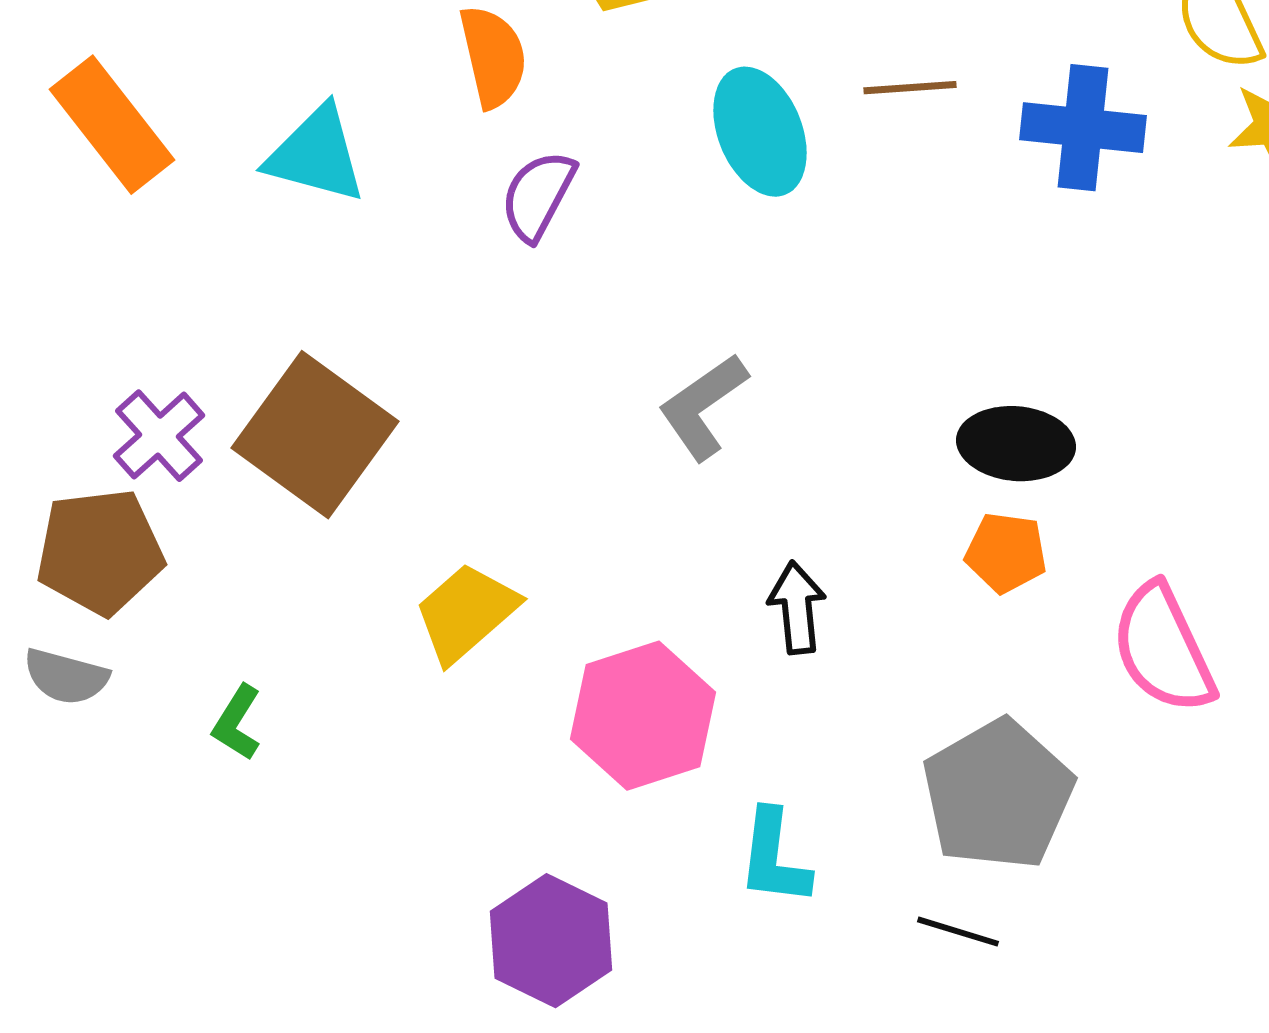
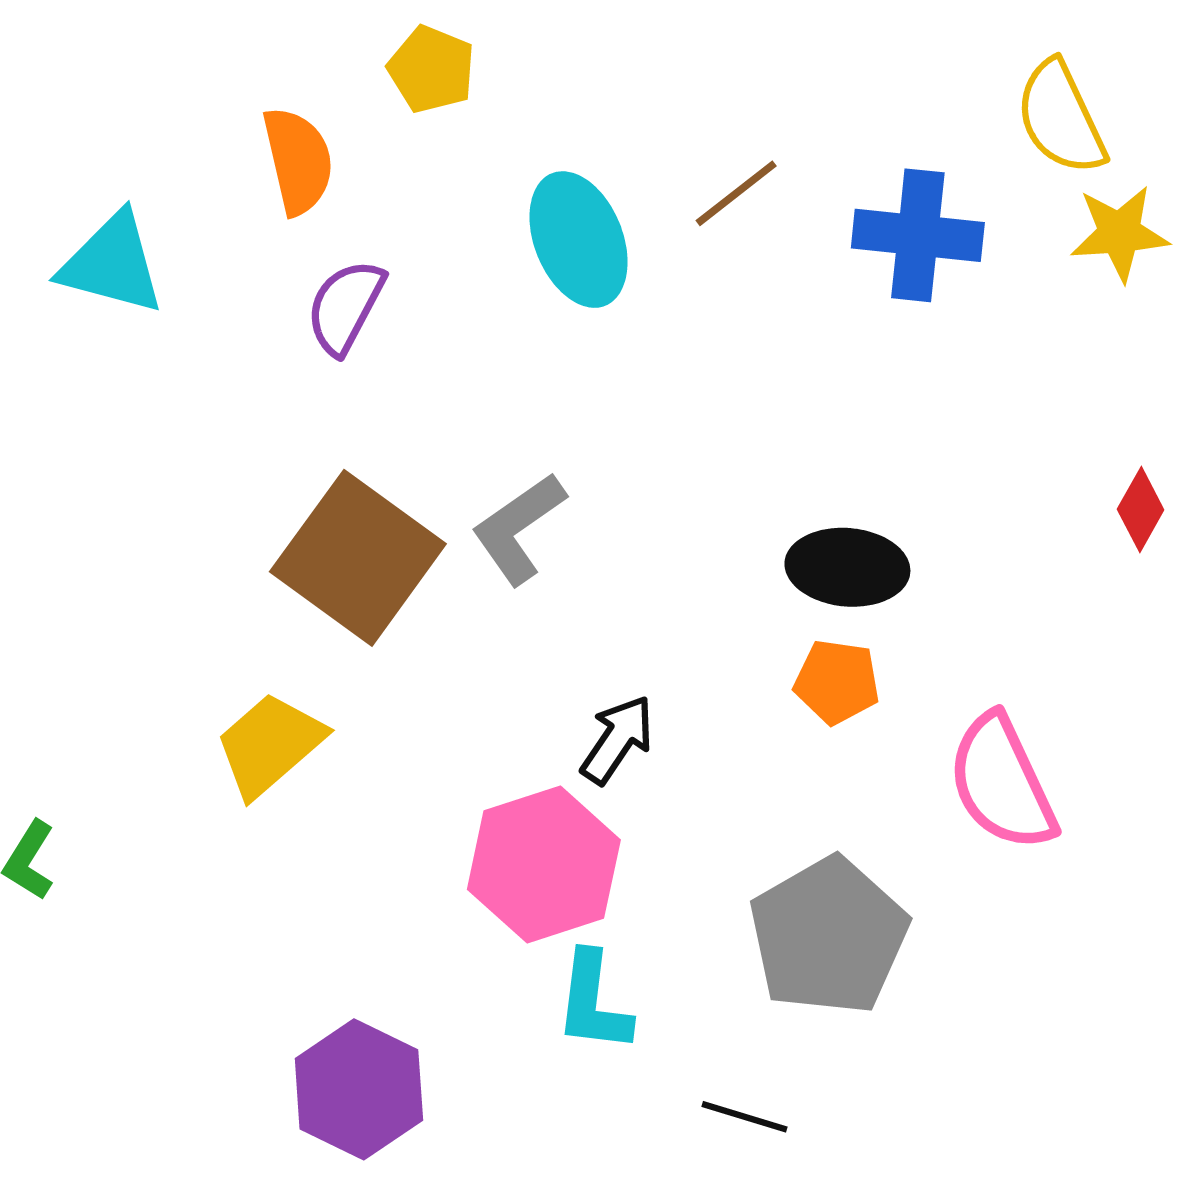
brown line: (910, 88) -> (736, 193), turned -34
brown square: (315, 435) -> (358, 558), moved
black arrow: (797, 608) -> (617, 740), turned 40
pink hexagon: (643, 716) -> (544, 865), moved
black line: (958, 932) -> (744, 1117), moved

